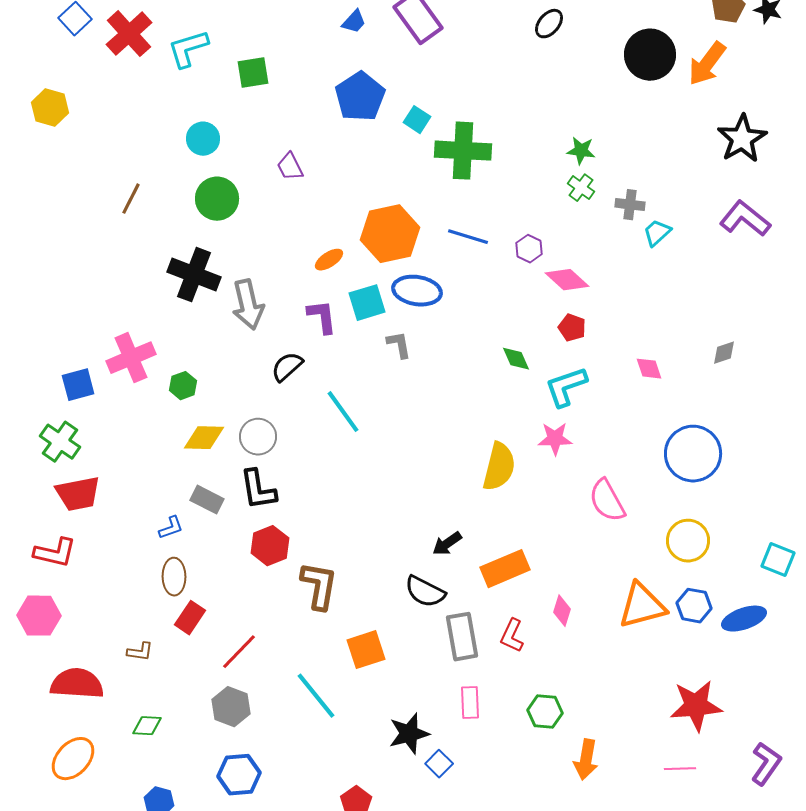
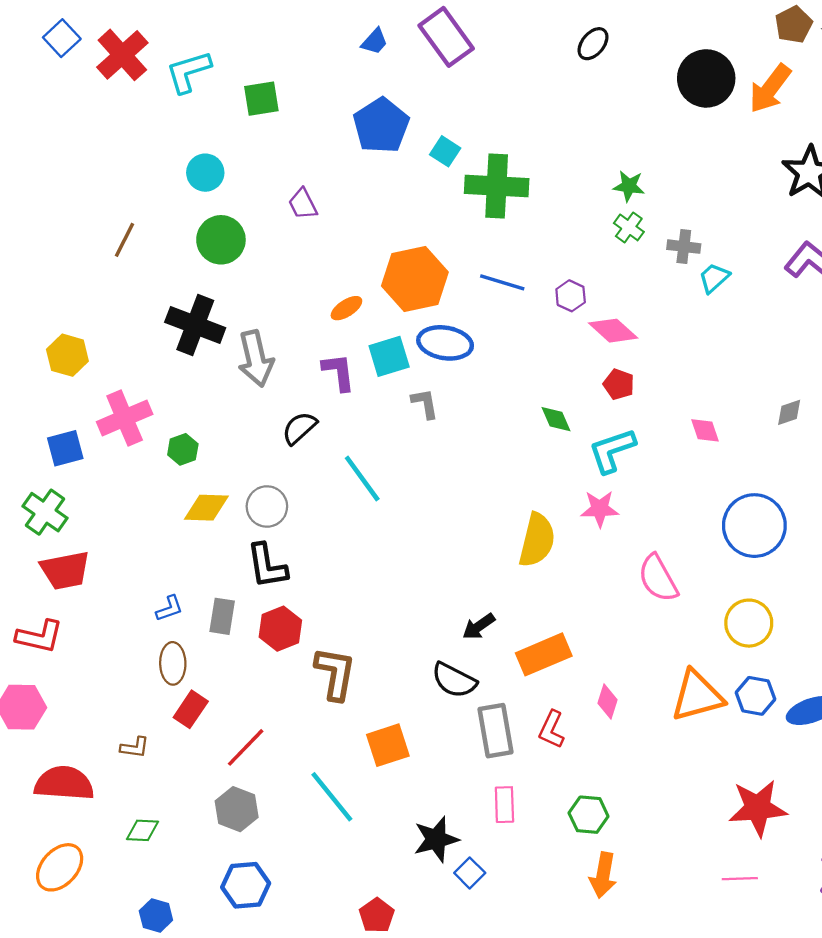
yellow hexagon: (50, 108) -> (67, 355), moved
gray rectangle: (207, 500) -> (222, 616), moved, turned 72
orange arrow: (586, 760) -> (603, 875), moved

